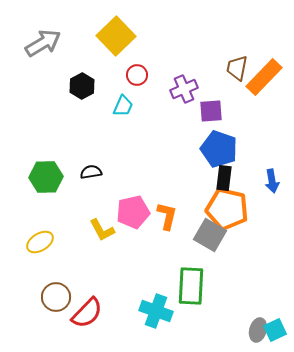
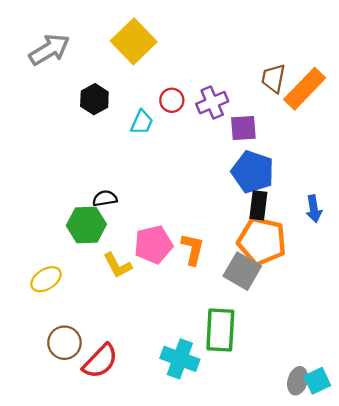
red circle: (137, 75) -> (172, 100), moved
green hexagon: (46, 177) -> (86, 225), moved

